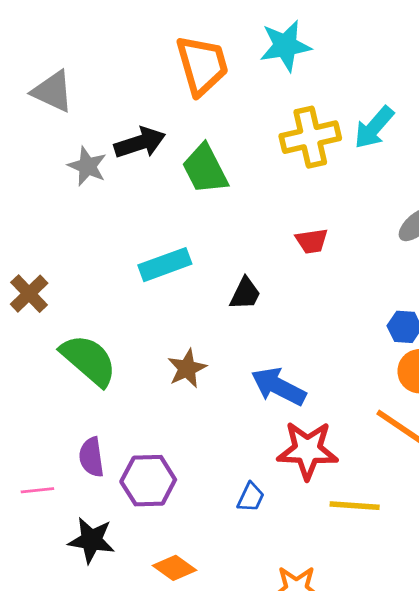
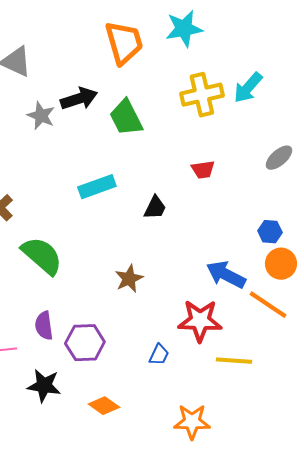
brown star: (187, 368) -> (129, 279), moved
blue arrow: (278, 386) -> (226, 275), moved

